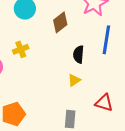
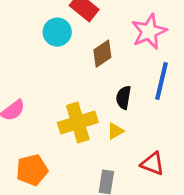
yellow cross: (21, 49) -> (78, 122), moved, size x1.8

